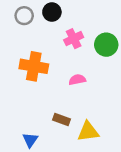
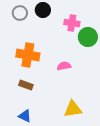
pink cross: (74, 39) -> (72, 23), moved, turned 35
brown rectangle: (62, 119) -> (26, 85), moved
blue triangle: (30, 140) -> (25, 116), turned -40

